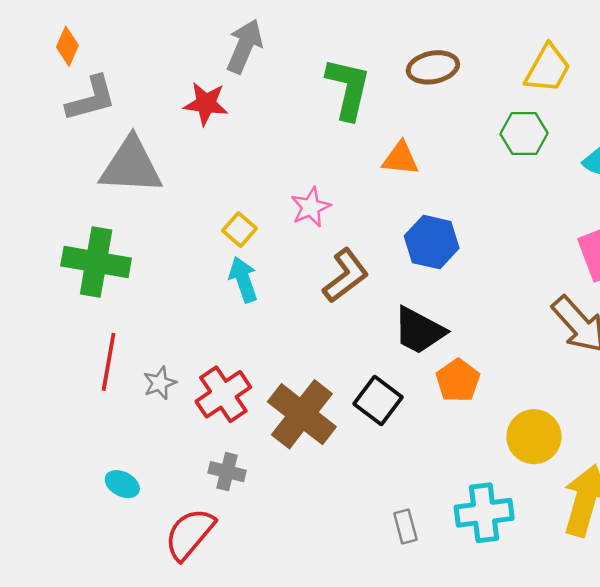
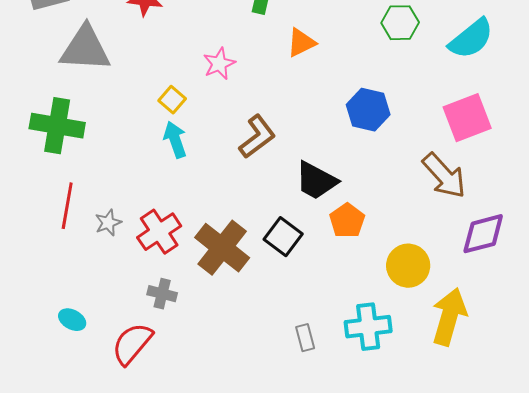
orange triangle: (400, 158) -> (301, 43), turned -32
pink star: (311, 207) -> (219, 64), moved
blue hexagon: (432, 242) -> (368, 110), moved
cyan ellipse: (122, 484) -> (72, 320), moved

